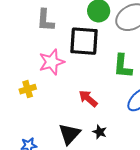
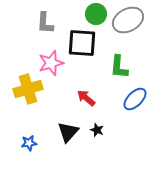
yellow cross: (28, 89) -> (28, 89), size x1.8

